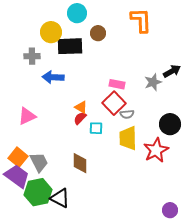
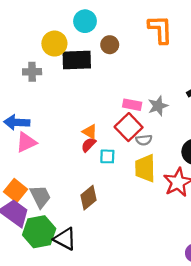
blue arrow: (53, 77) -> (17, 122), moved
gray star: (153, 82) -> (158, 106), moved
brown diamond: (80, 163) -> (89, 198), turned 50

